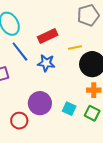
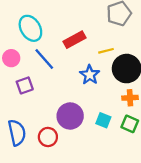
blue star: (46, 63) -> (90, 75), moved, turned 30

